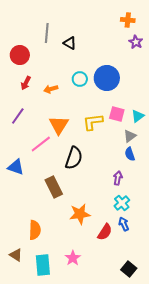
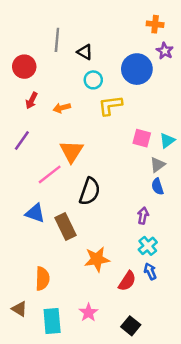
blue circle: (107, 78) -> (137, 69), moved
cyan circle: (80, 79) -> (93, 80), moved
yellow L-shape: (93, 122) -> (110, 105), moved
blue triangle: (16, 167) -> (35, 213), moved
black square: (129, 269) -> (131, 326), moved

